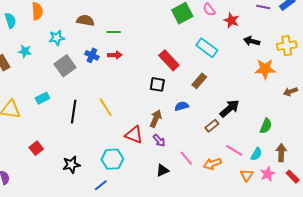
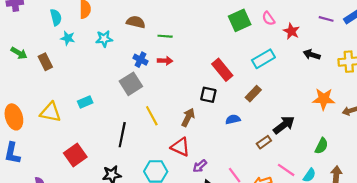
cyan rectangle: (207, 48) -> (263, 59), turned -70
cyan star: (25, 51) -> (68, 38), moved
gray square: (65, 66) -> (131, 84), moved
orange star: (265, 69) -> (324, 99), moved
black line: (74, 112) -> (122, 135), moved
brown arrow: (156, 118) -> (188, 117), moved
purple arrow: (159, 140) -> (200, 166), moved, turned 88
red square: (36, 148) -> (75, 155), size x1.5

